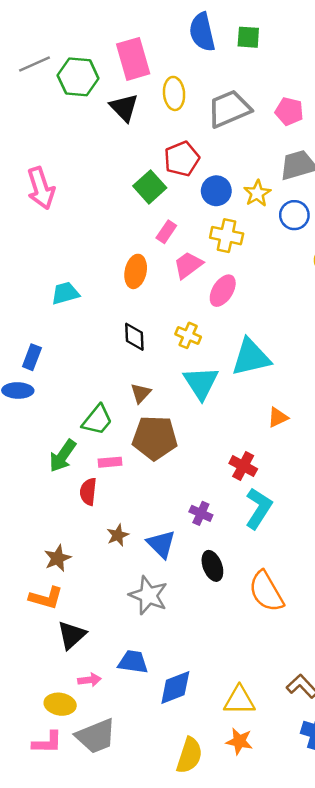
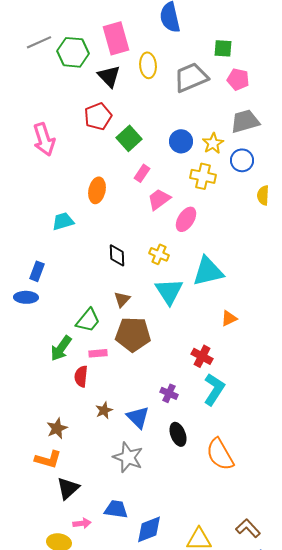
green square: (248, 37) -> (223, 48), moved
red pentagon: (182, 159) -> (98, 116), moved
yellow cross: (227, 236) -> (203, 176), moved
orange ellipse: (136, 271) -> (97, 190), moved

